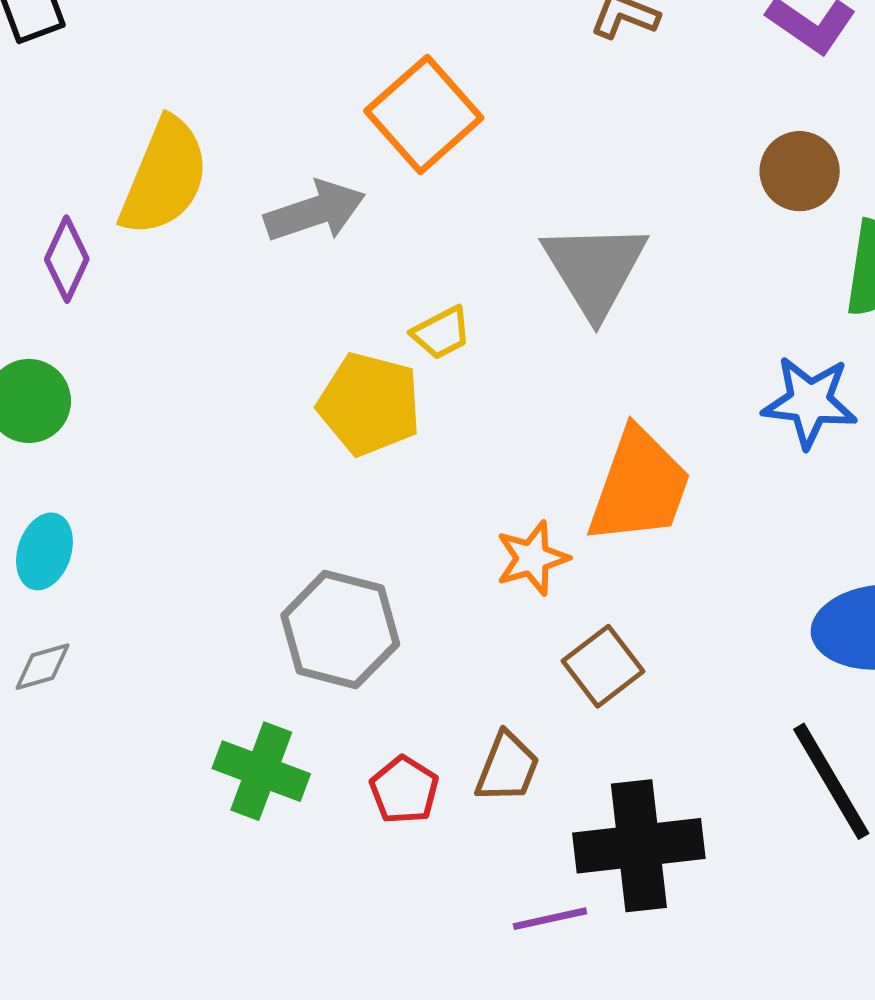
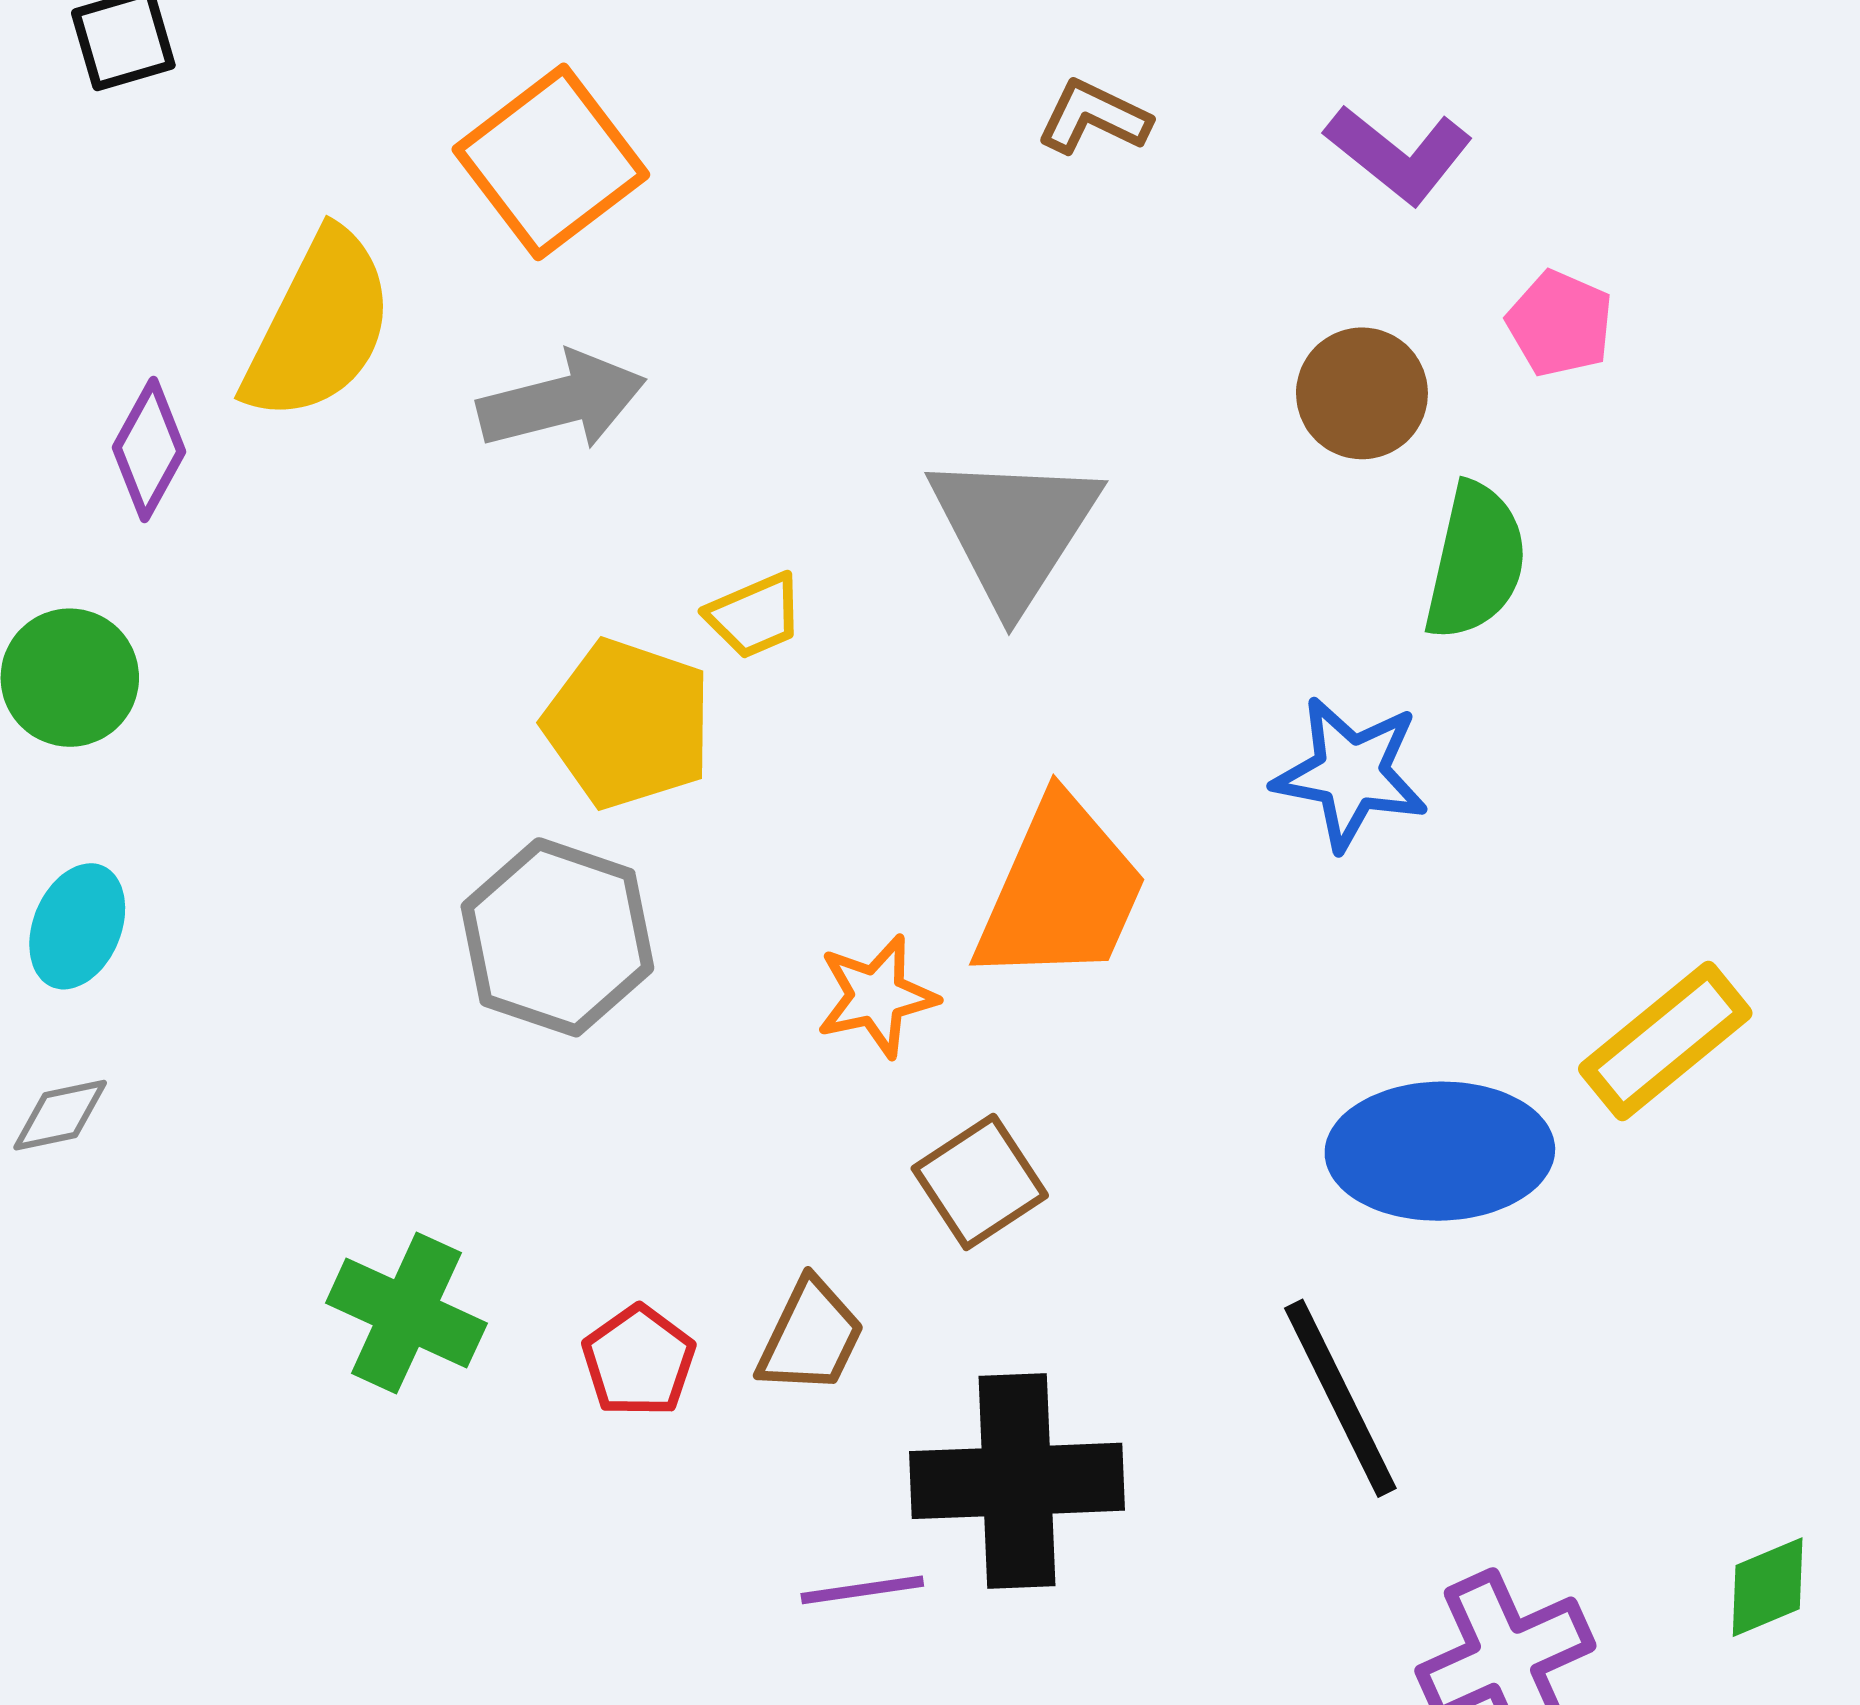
orange square: (424, 114) -> (551, 162), moved
gray hexagon: (340, 630) -> (557, 937), moved

